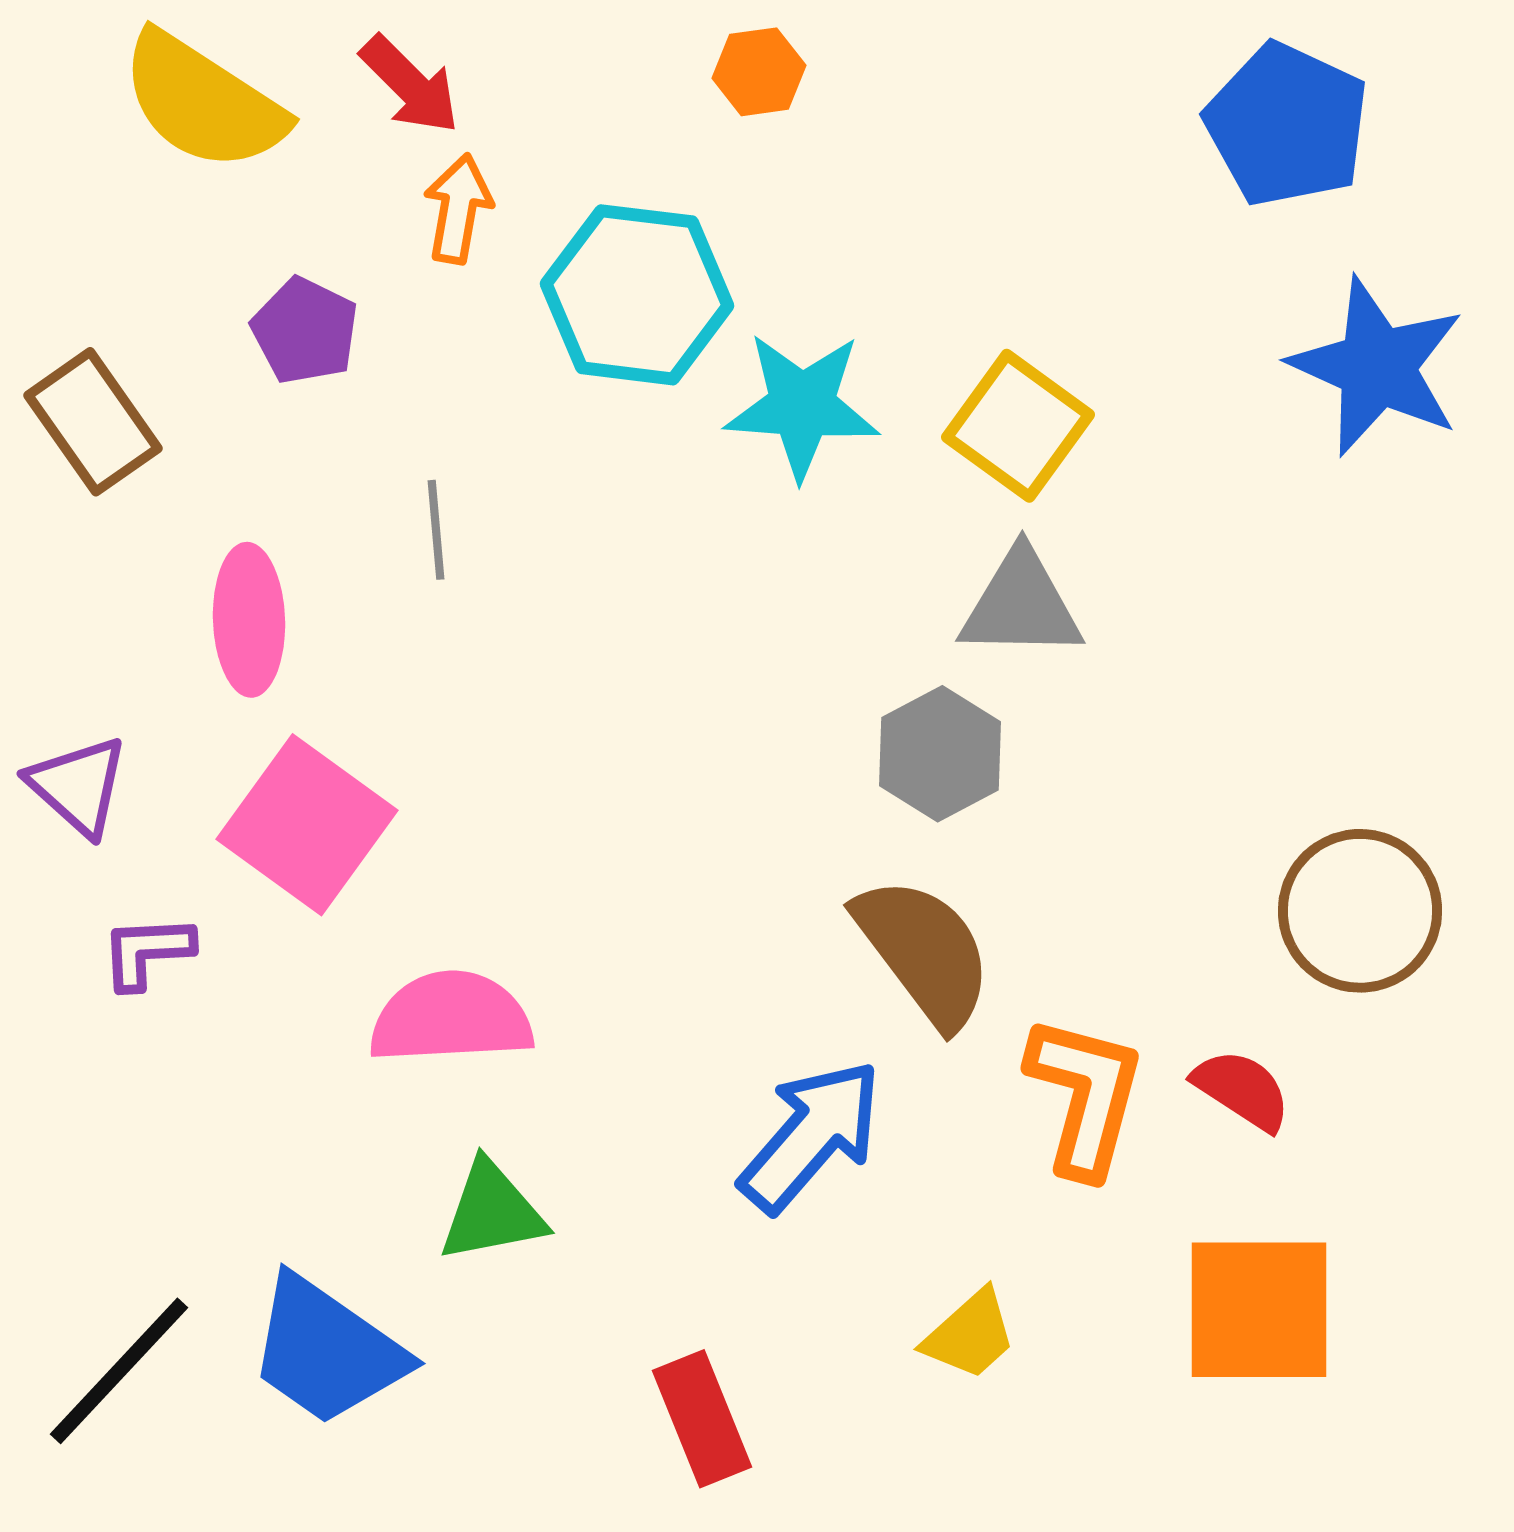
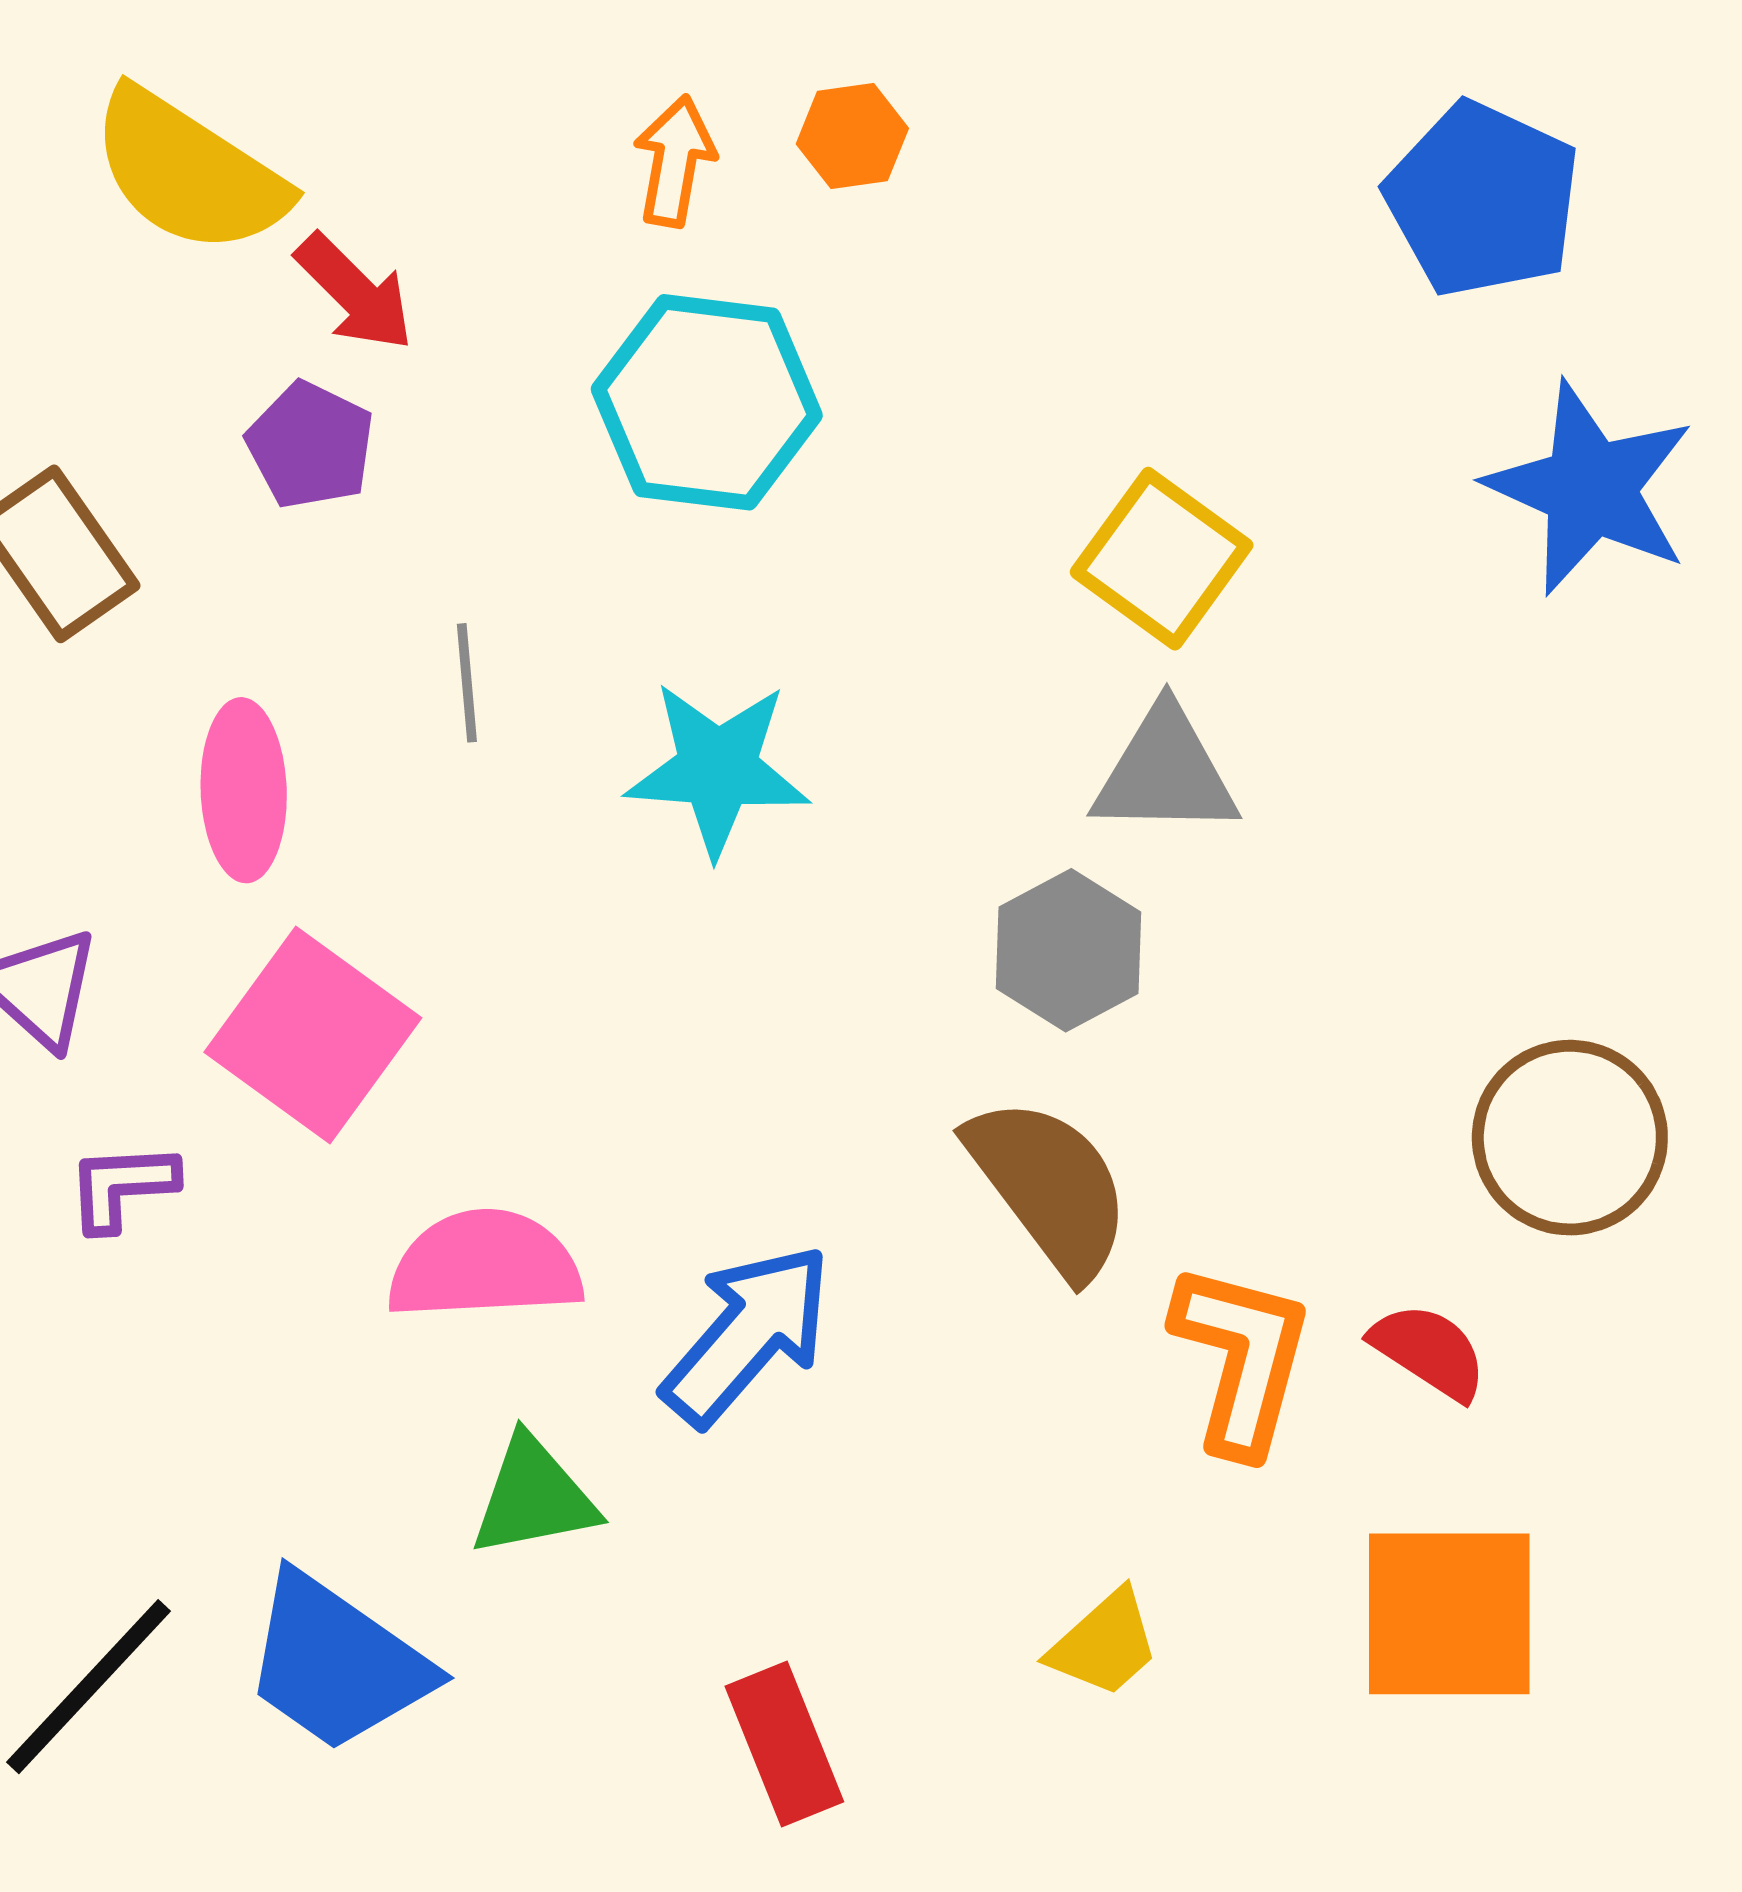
red arrow: (410, 85) -> (355, 292), moved
orange arrow: (458, 209) -> (675, 161), moved
cyan star: (802, 406) -> (718, 769), moved
blue arrow: (811, 1136) -> (747, 1335), moved

